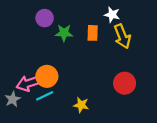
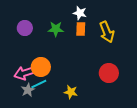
white star: (112, 15) -> (80, 13), moved
purple circle: (45, 18) -> (25, 28), moved
gray star: (13, 99) -> (28, 90), moved

